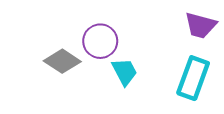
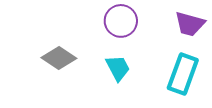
purple circle: (100, 41) -> (121, 21), moved

